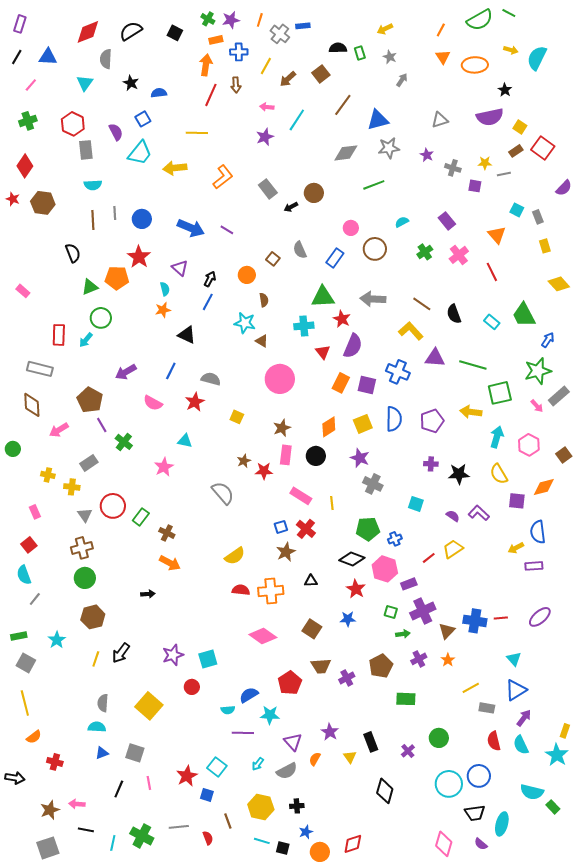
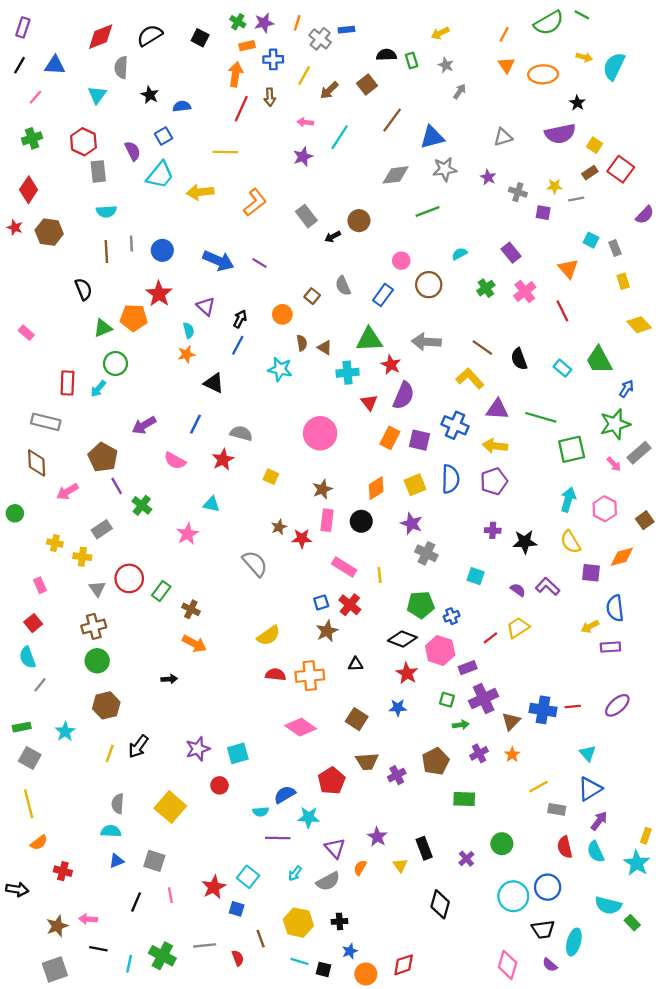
brown triangle: (262, 341) -> (325, 348), moved
yellow arrow: (471, 412) -> (495, 446), moved

